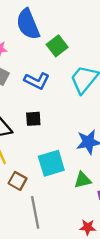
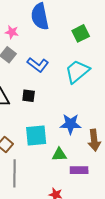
green square: (57, 46) -> (81, 33), moved

